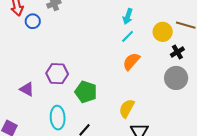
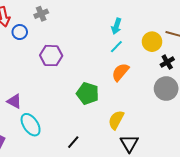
purple hexagon: (57, 74) -> (51, 56), moved
green pentagon: (86, 92) -> (88, 93), moved
cyan ellipse: (58, 118) -> (31, 125), moved, turned -30

